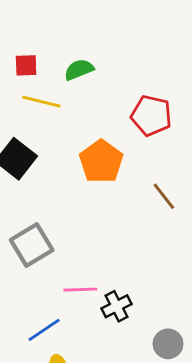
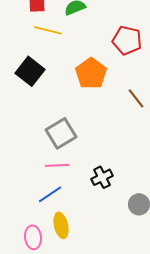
gray square: (32, 245) -> (61, 133), moved
pink line: (80, 290) -> (57, 165), moved

